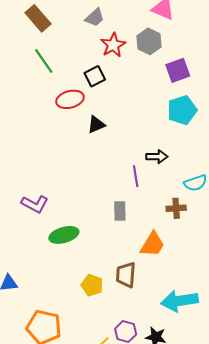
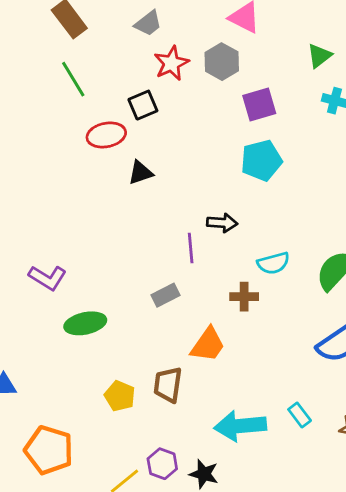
gray rectangle: (120, 211) -> (165, 295), turned 60

